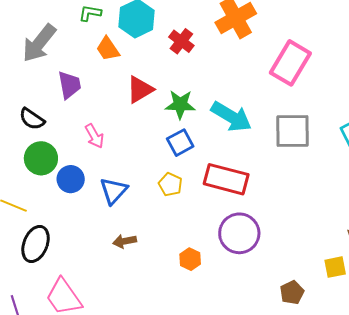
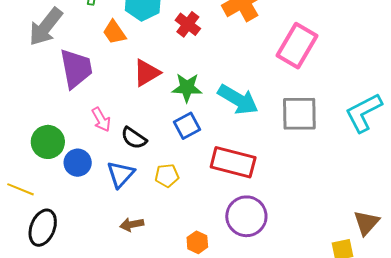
purple trapezoid: (69, 85) -> (76, 68), size x1.4
black semicircle: (32, 119) -> (134, 138), moved
yellow pentagon: (170, 184) -> (167, 176), moved, turned -30

